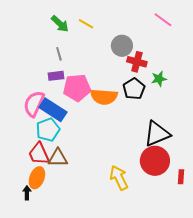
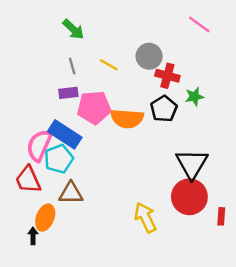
yellow line: (86, 24) -> (109, 65), moved
pink semicircle: (34, 104) -> (39, 145), moved
black triangle: (157, 134) -> (192, 164), turned -36
red trapezoid: (39, 154) -> (28, 180), moved

